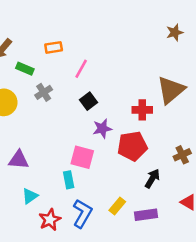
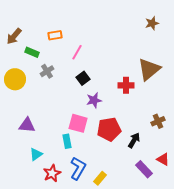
red pentagon: (132, 146) -> (109, 129), moved
yellow rectangle: (117, 206) -> (100, 178), moved
purple rectangle: (146, 215) -> (144, 169), moved, turned 54

